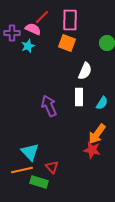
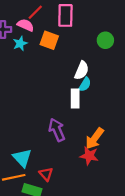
orange square: (67, 43) -> (49, 40), moved
cyan semicircle: (102, 103) -> (85, 84), moved
purple arrow: (49, 106) -> (57, 130), moved

